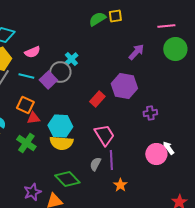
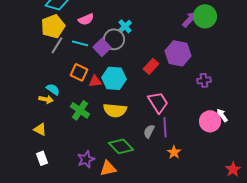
green circle: (175, 49) -> (205, 16), moved
red triangle: (33, 118) -> (95, 81), moved
cyan hexagon: (60, 126) -> (114, 78), moved

